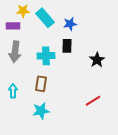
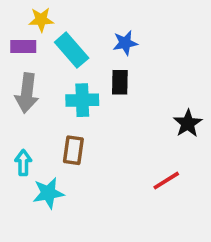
cyan rectangle: (45, 18) -> (72, 50), moved
black star: (97, 60) -> (188, 123), moved
cyan star: (41, 111) -> (48, 193), moved

